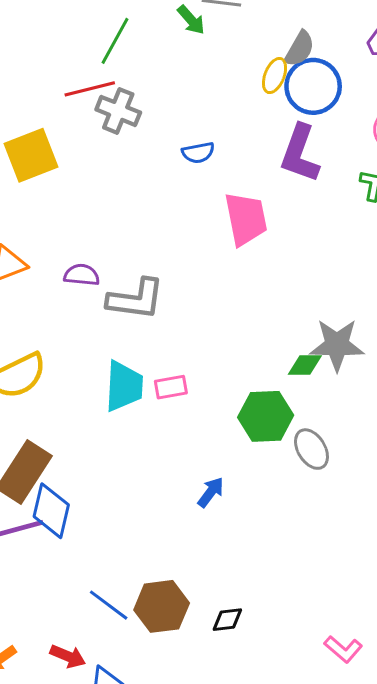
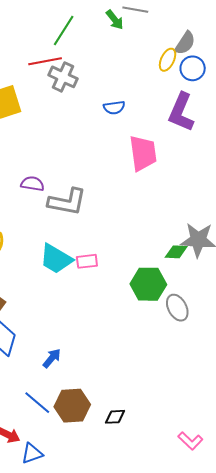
blue circle: (313, 86) -> (193, 68), size x0.7
cyan trapezoid: (124, 386) -> (56, 259), turned 114
blue arrow: (211, 492) -> (52, 358), moved

